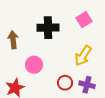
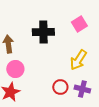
pink circle: (34, 65) -> (15, 69), moved

